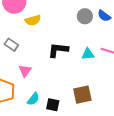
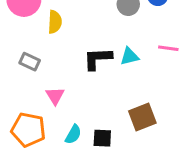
yellow semicircle: (33, 20) -> (55, 22), turned -63
cyan triangle: (88, 54) -> (129, 56), moved

